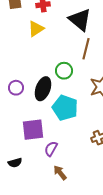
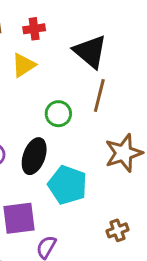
green circle: (64, 71) -> (58, 114), moved

